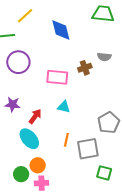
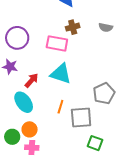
purple circle: (18, 62) -> (17, 38), moved
brown cross: (85, 68) -> (73, 27), moved
cyan triangle: (64, 107) -> (61, 74), size x1.6

